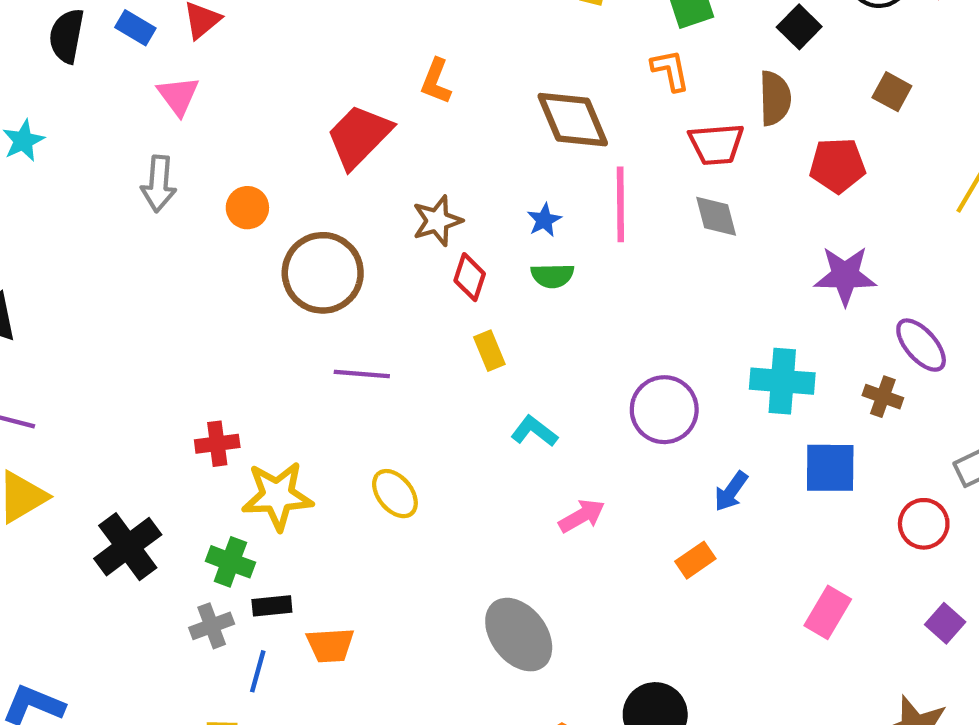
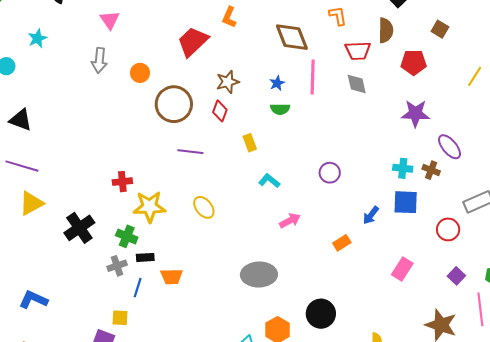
red diamond: (470, 277) -> (220, 111), moved
cyan cross: (782, 381) -> (403, 168), moved, size x0.7
purple circle: (664, 410) -> (330, 173), size x0.7
blue arrow: (731, 491) -> (371, 215), moved
gray ellipse: (519, 635) -> (259, 275), turned -56

